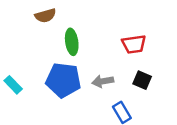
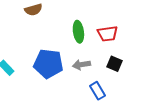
green ellipse: (72, 42) -> (78, 32), moved

